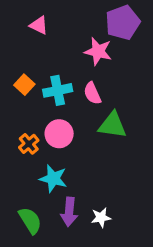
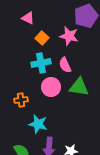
orange square: (24, 85) -> (42, 38), moved
pink circle: (59, 134) -> (51, 87), moved
orange cross: (29, 144) -> (21, 100), turned 32

